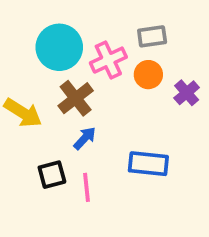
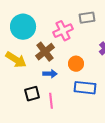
cyan circle: (59, 47) -> (23, 27), moved
orange circle: (148, 75) -> (76, 64), moved
blue arrow: (85, 138) -> (50, 74), turned 48

